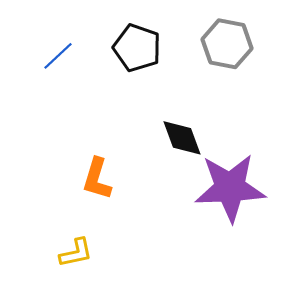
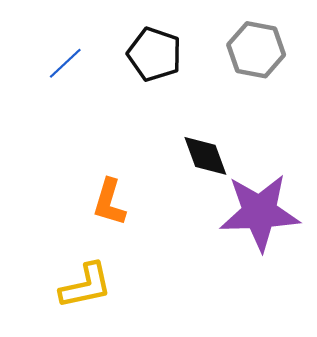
yellow L-shape: (76, 253) -> (86, 286), size x1.4

